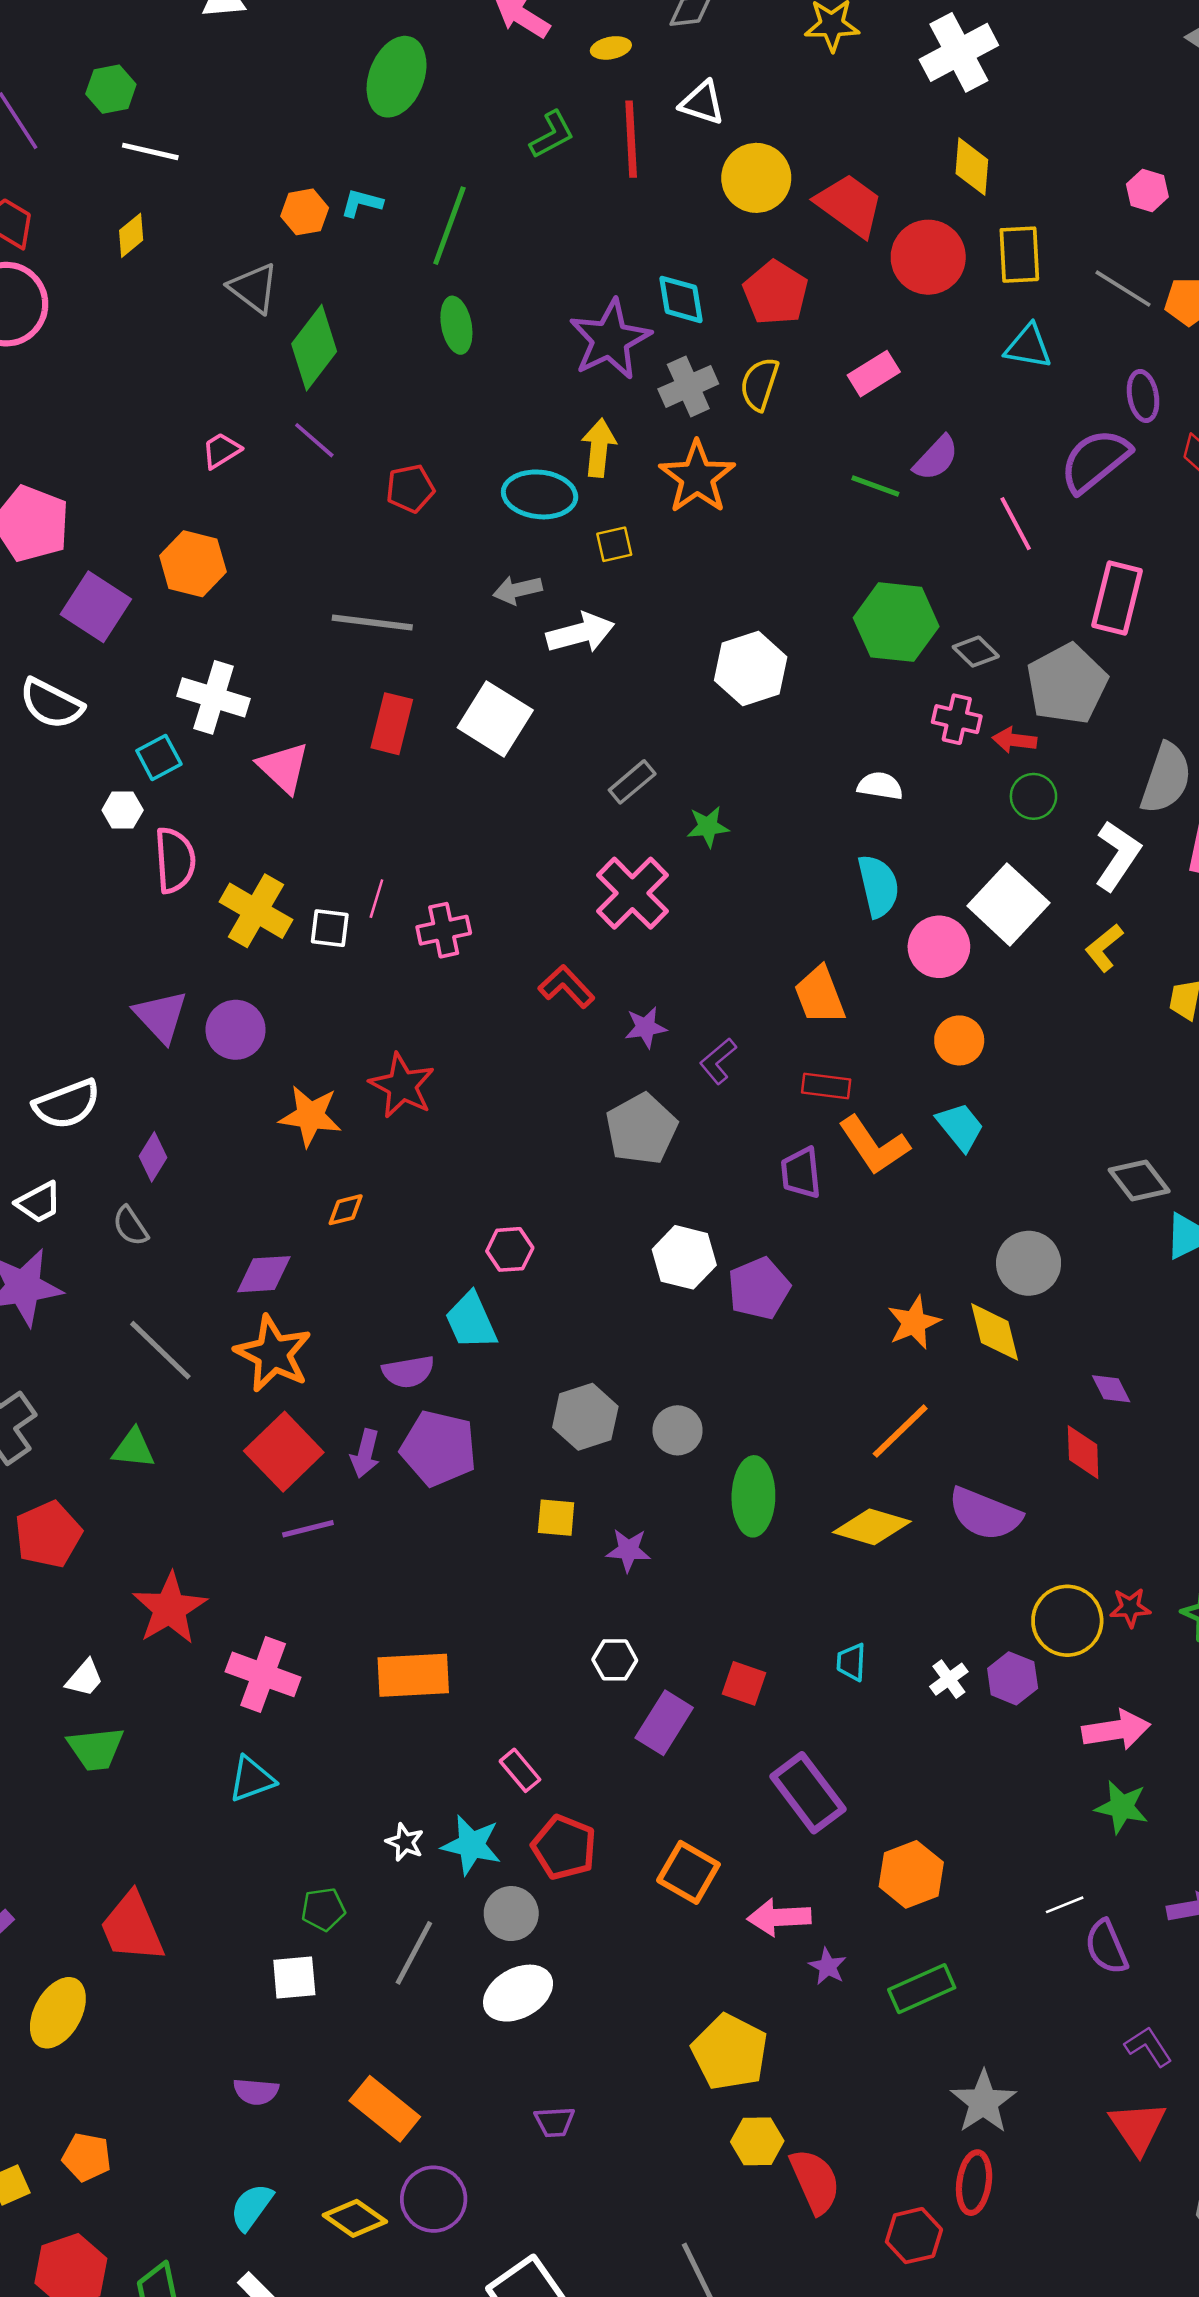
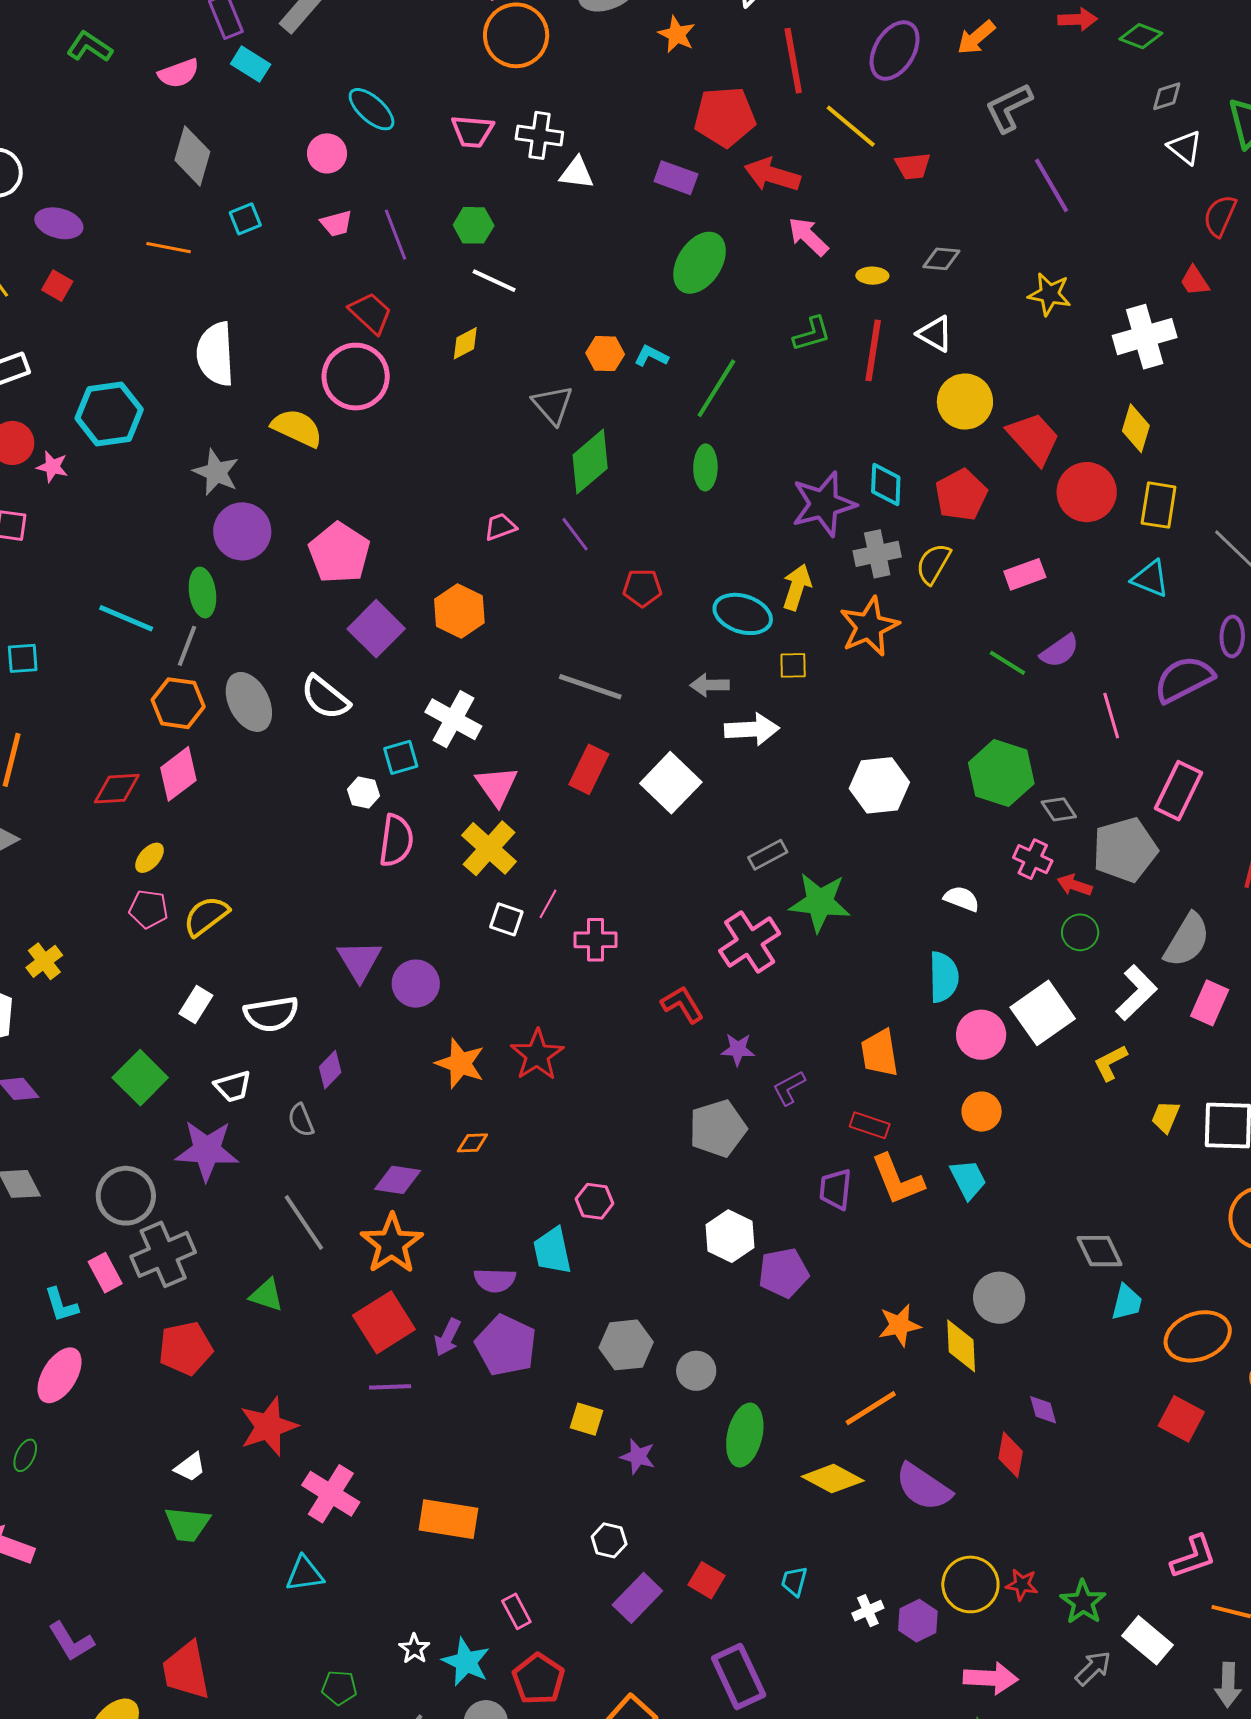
green star: (708, 827) -> (820, 902), size x1.8
yellow cross: (256, 911) -> (489, 848), moved

